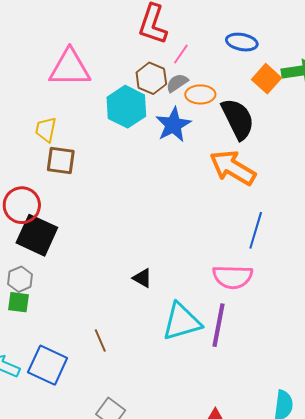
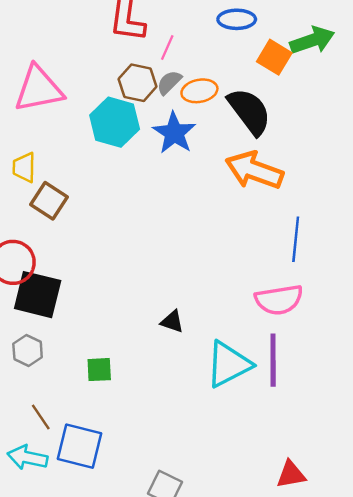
brown square: (61, 161) -> (49, 201), turned 36
green square: (19, 302) -> (99, 370), moved
brown line: (100, 341) -> (41, 417), moved

